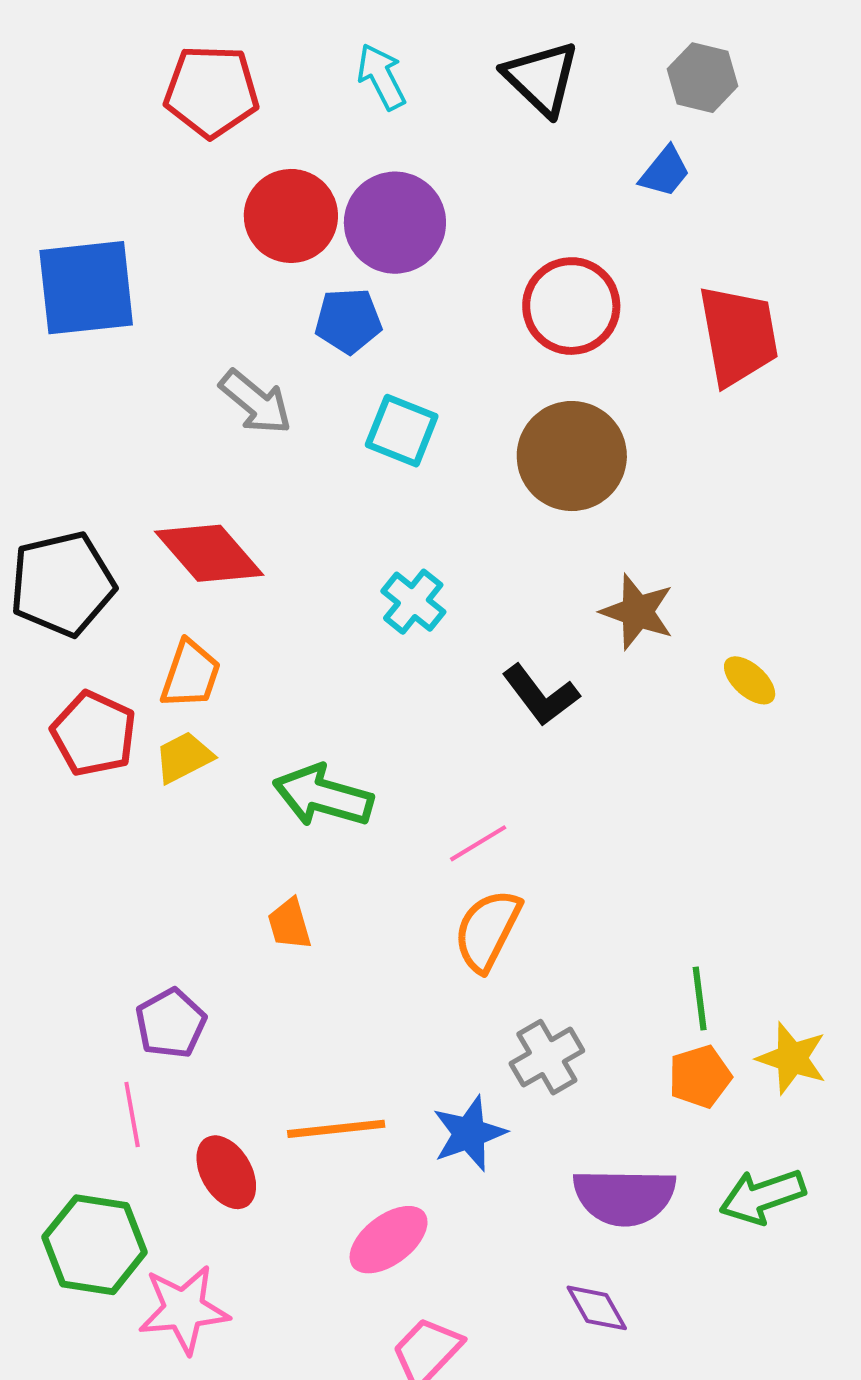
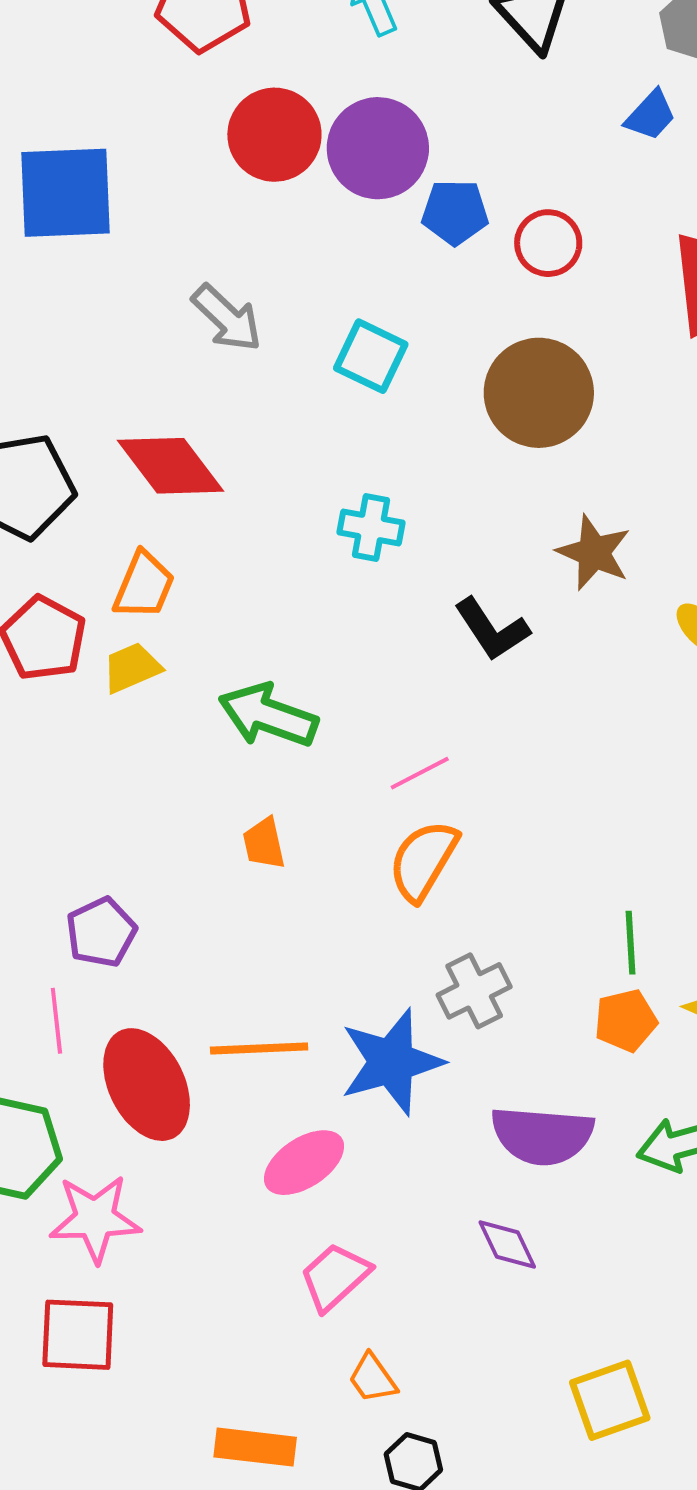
red circle: (571, 306) -> (548, 243), size x0.7
blue pentagon: (348, 321) -> (455, 212), moved
cyan cross: (413, 602) -> (371, 528), turned -32
orange trapezoid: (289, 924) -> (264, 843), moved
blue star: (469, 1133) -> (392, 1062), size x1.4
red ellipse: (226, 1172) -> (147, 1085), size x1.5

